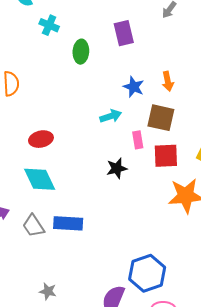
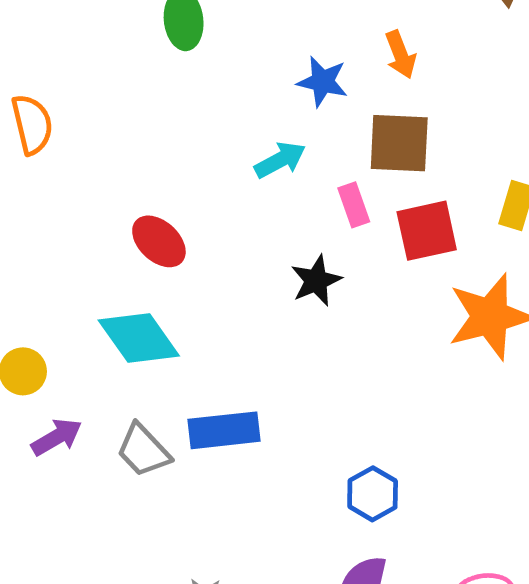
red ellipse: (41, 139) -> (159, 241), moved, turned 65
blue hexagon: (147, 273) -> (373, 494), moved, size x0.6

